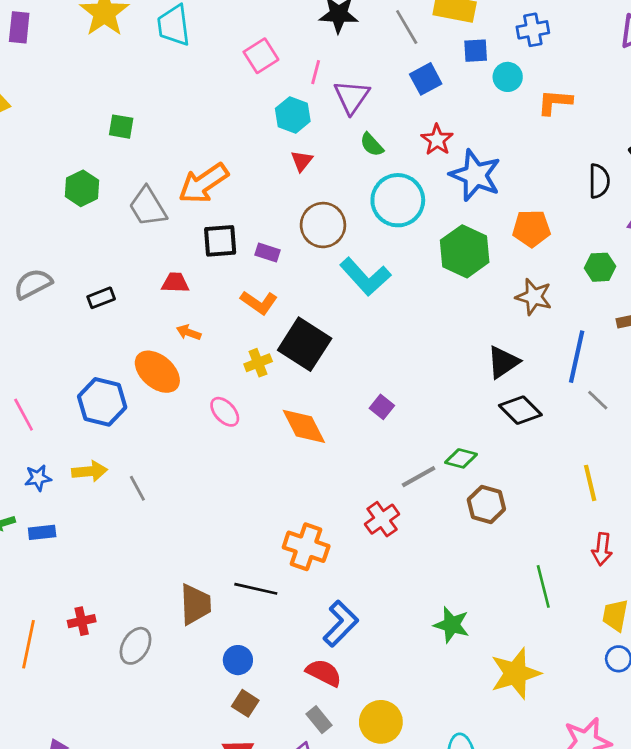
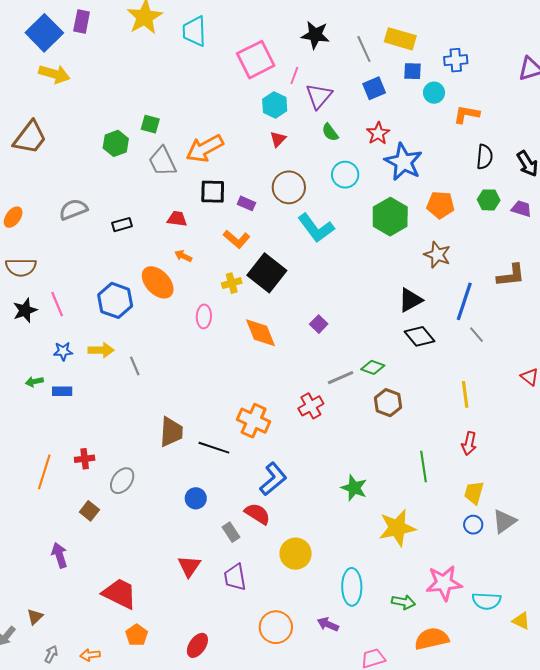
pink square: (261, 56) -> (256, 60), size x1.5
green square: (121, 127) -> (150, 124), moved
black semicircle: (599, 181) -> (485, 157), moved
cyan circle: (398, 200) -> (345, 175), size x0.7
green hexagon: (600, 267) -> (489, 200), moved
pink ellipse: (225, 412) -> (204, 316), turned 40
brown trapezoid: (195, 604) -> (171, 432), moved
brown square: (245, 703) -> (89, 511), moved
gray rectangle: (319, 720) -> (231, 532), moved

